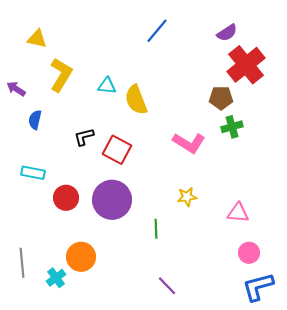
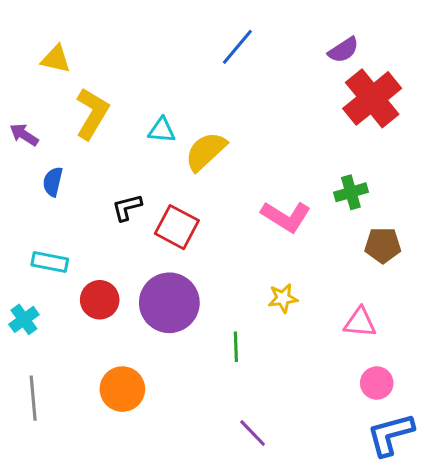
brown pentagon: (221, 98) -> (383, 245), moved
yellow semicircle: (136, 100) -> (206, 151), turned 68
cyan cross: (56, 278) -> (24, 319), moved

